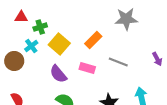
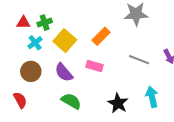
red triangle: (21, 17) -> (23, 23), moved
brown circle: (14, 61) -> (31, 71), moved
gray line: (118, 62) -> (139, 60), moved

